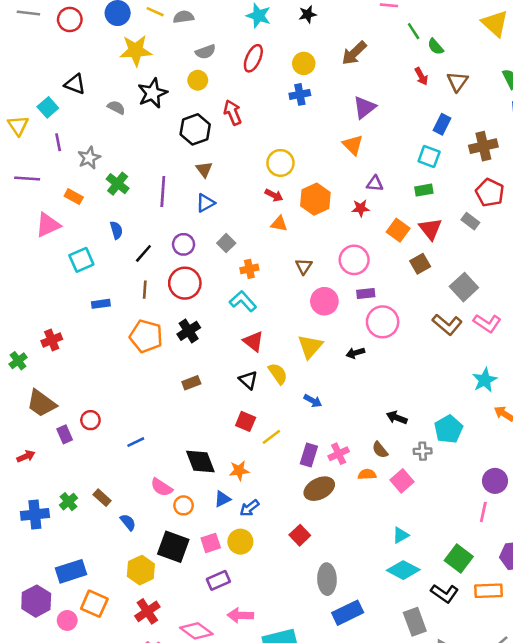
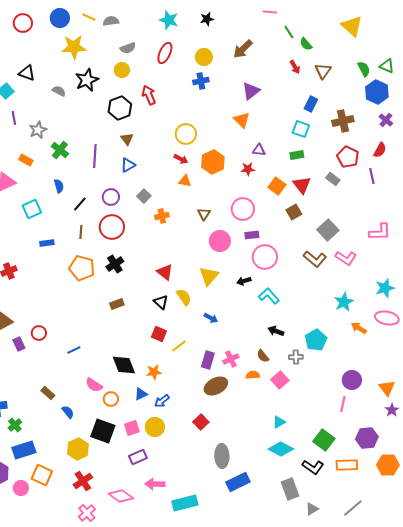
cyan L-shape: (243, 301) -> (269, 296), moved
green cross: (68, 502) -> (15, 425), moved

